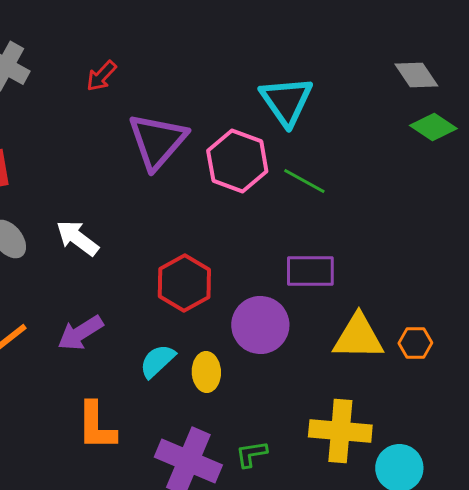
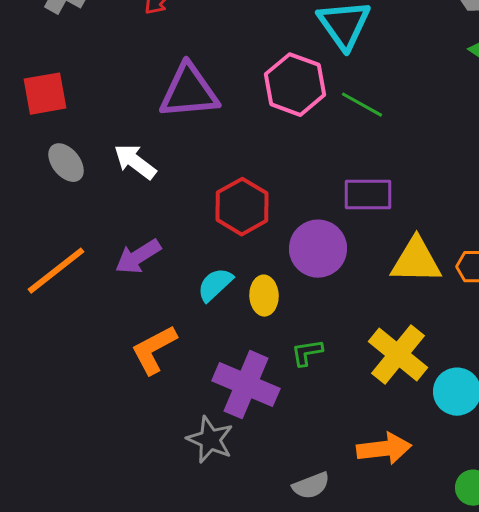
purple triangle: (157, 141) -> (189, 92), moved, turned 44
orange L-shape: (96, 426) -> (154, 350), turned 62
yellow cross: (340, 431) -> (398, 355), turned 34
green L-shape: (251, 454) -> (307, 353), moved

